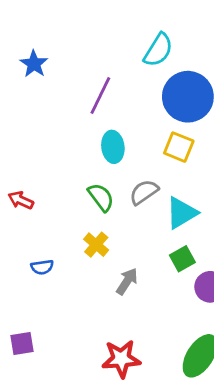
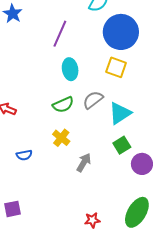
green semicircle: (101, 197) -> (63, 105), turned 105
red star: (121, 359) -> (92, 220), moved, size x0.6

